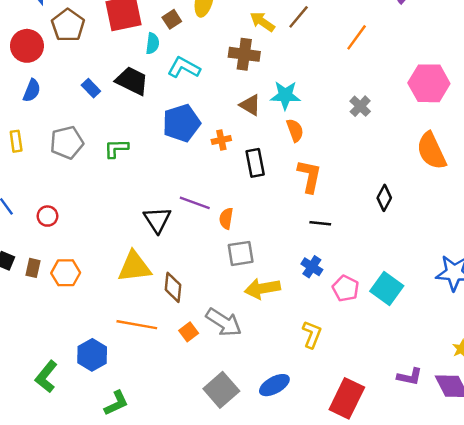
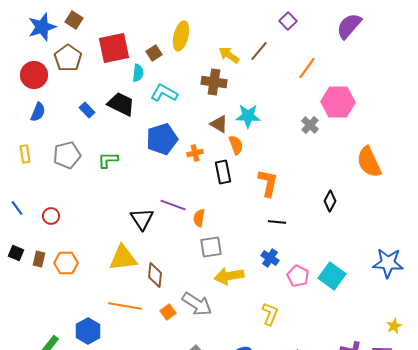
pink hexagon: (429, 83) -> (338, 102), moved
orange semicircle: (295, 130) -> (236, 145), moved

